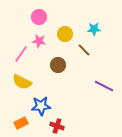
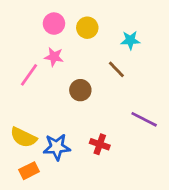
yellow circle: (65, 34) -> (87, 28), moved
yellow semicircle: (22, 82) -> (23, 137), moved
red cross: (57, 126) -> (100, 144), moved

